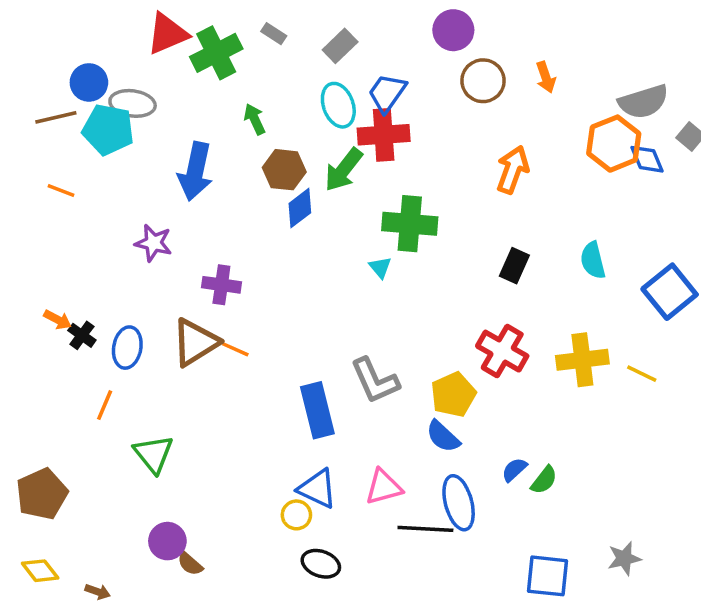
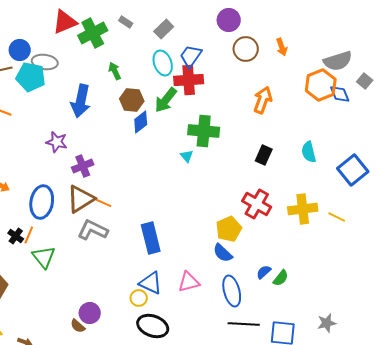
purple cross: (221, 285) -> (83, 166), moved, turned -30
black cross: (82, 335) -> (16, 236), moved
blue ellipse: (127, 348) -> (42, 202), size x1.4
gray L-shape: (375, 381) -> (93, 230), moved, turned 140
green triangle: (153, 454) -> (44, 257), moved
black line: (425, 529) -> (244, 324), moved
purple circle: (167, 541) -> (90, 313), moved
black ellipse: (321, 564) -> (153, 326), size x1.4

